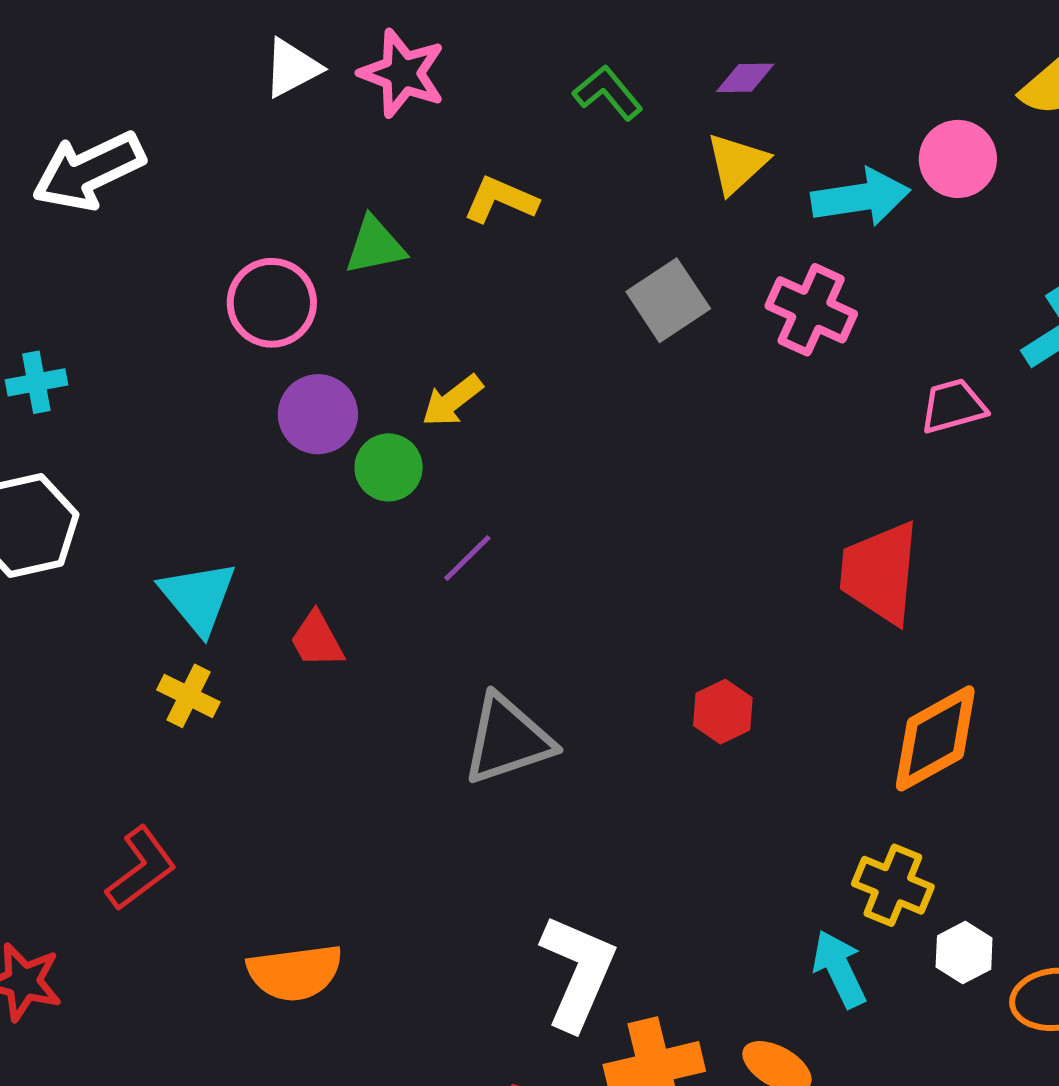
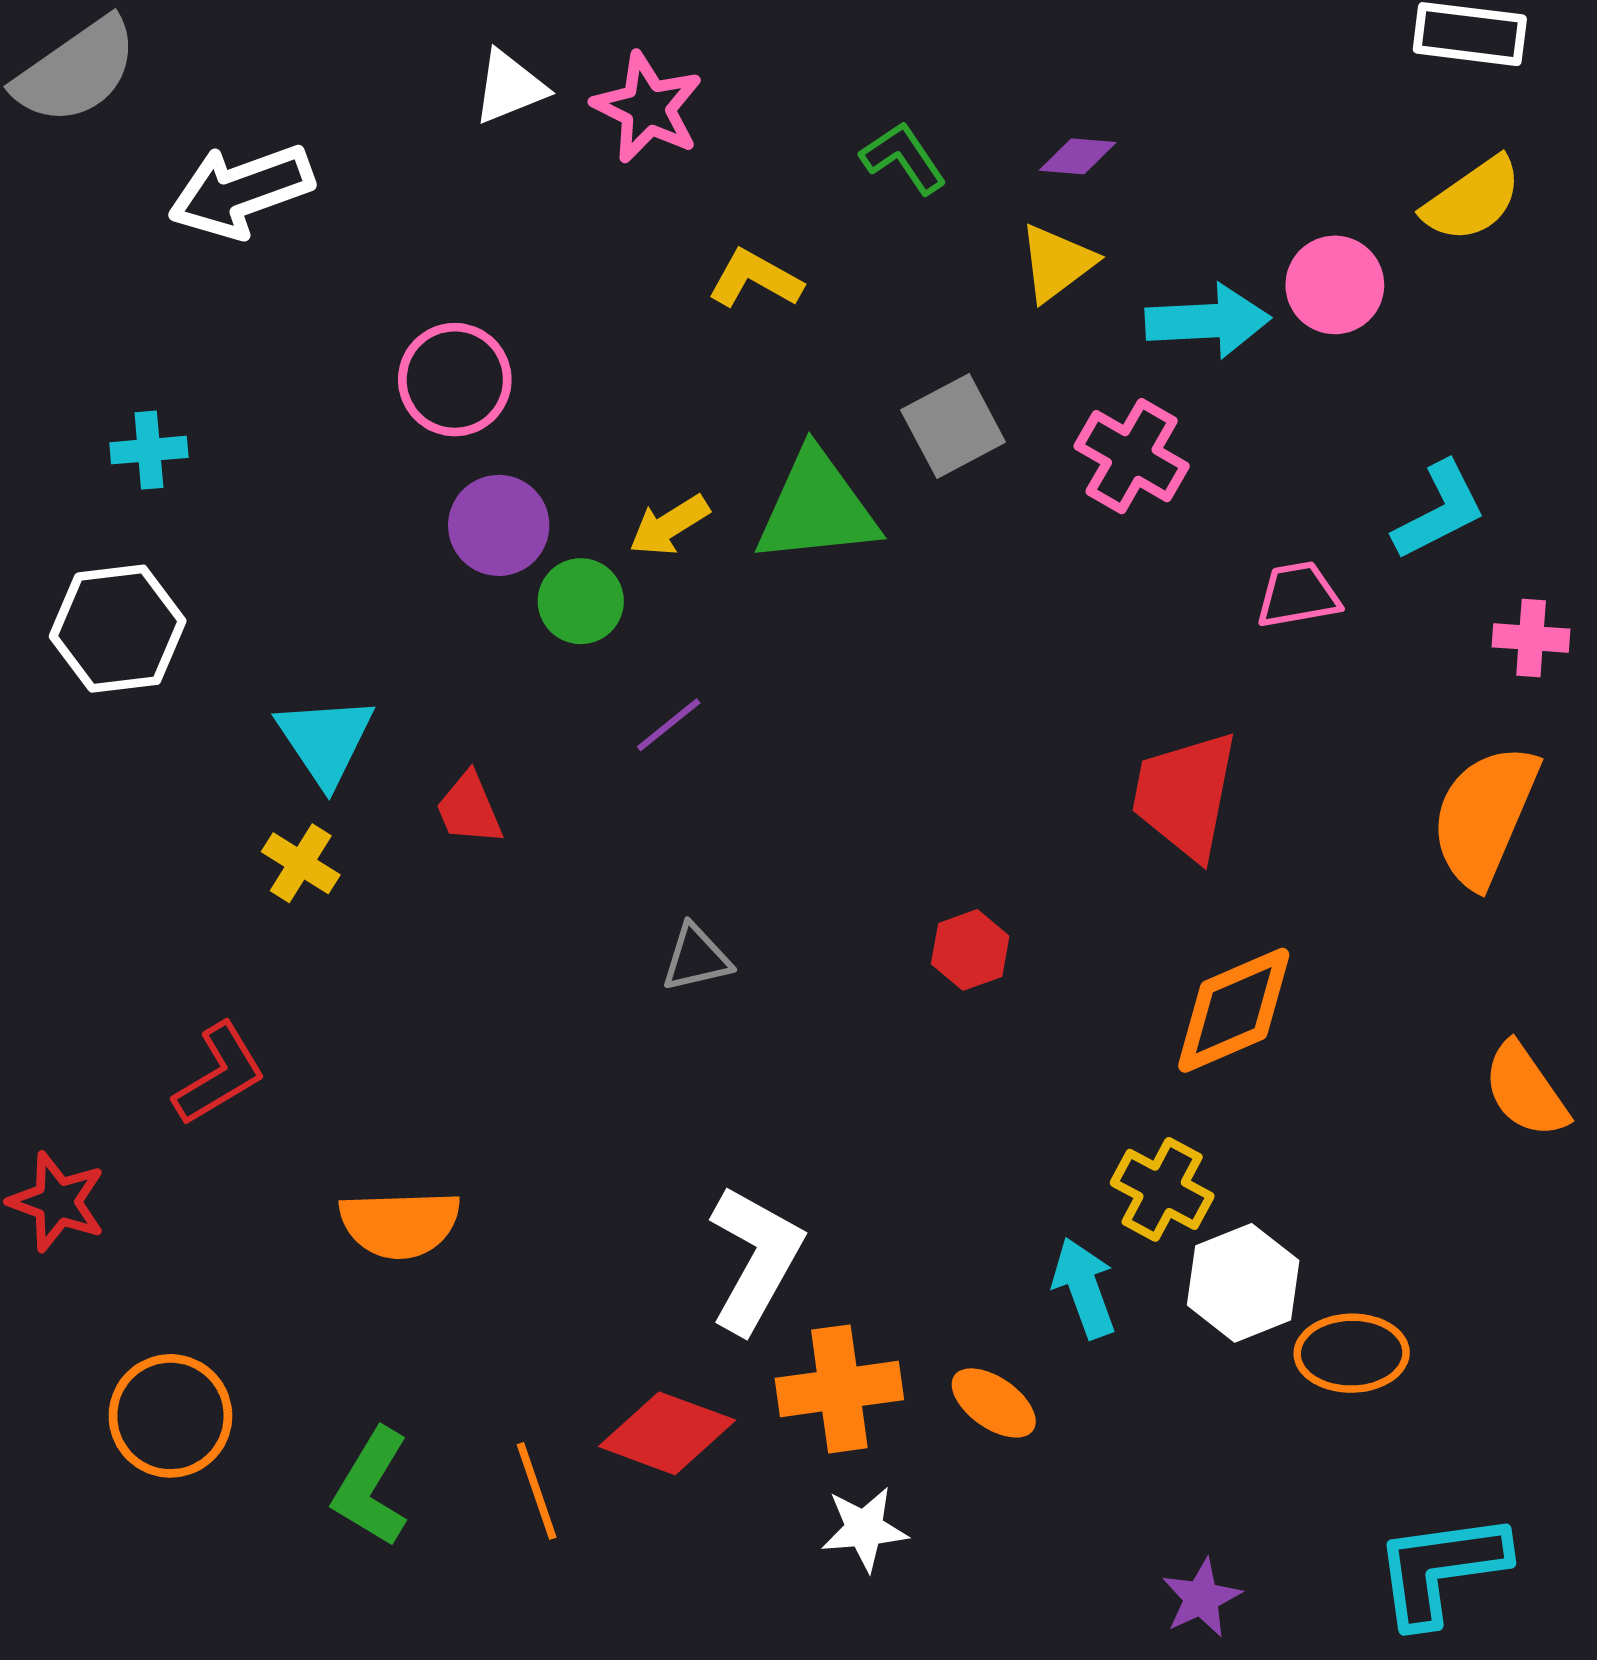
green triangle: (375, 246) -> (817, 508), moved, size x1.6
gray triangle: (508, 740) -> (696, 958), size x0.6
white hexagon: (964, 953) -> (1243, 1283), size x1.5

